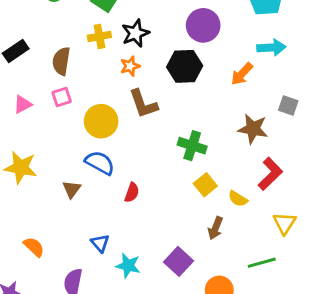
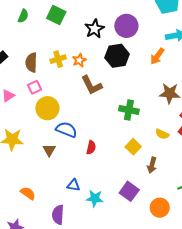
black star: (135, 33) -> (95, 29), moved
yellow cross: (99, 36) -> (58, 59), moved
yellow circle: (101, 121) -> (47, 108), moved
yellow square: (205, 185) -> (133, 147), moved
yellow semicircle: (238, 199) -> (162, 134), moved
blue triangle: (100, 243) -> (73, 185), turned -32

